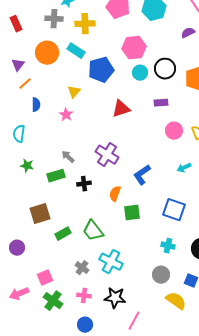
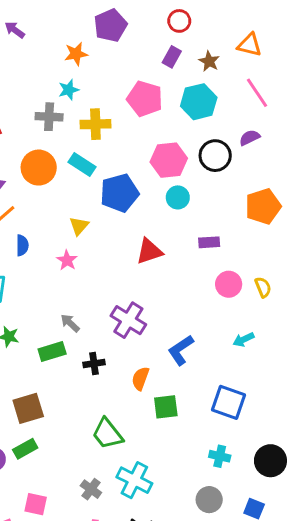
black circle: (165, 69) -> (215, 156), moved
green rectangle: (63, 234) -> (25, 449), moved
pink square: (45, 278) -> (36, 504), turned 35

